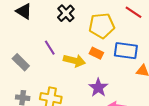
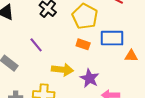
yellow pentagon: (102, 26) -> (85, 16), turned -30
yellow arrow: (74, 61) -> (62, 70), moved

